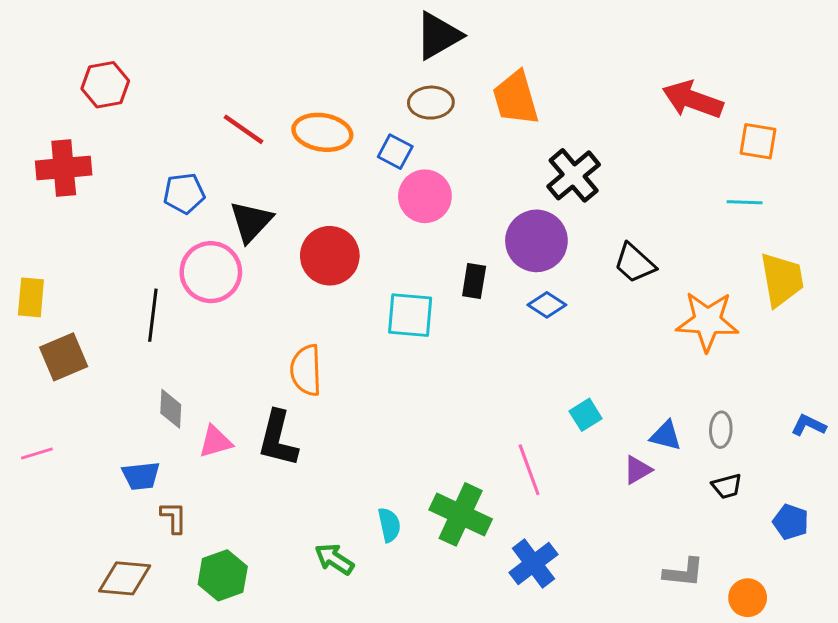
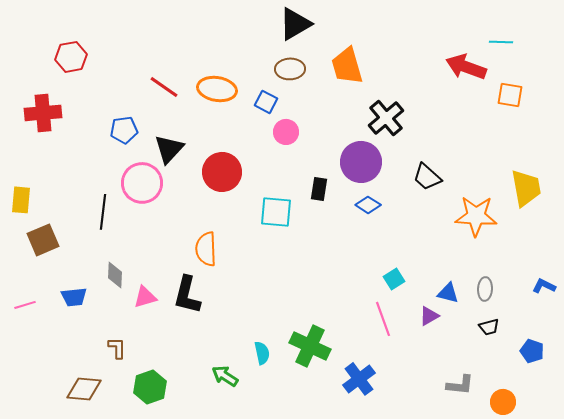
pink circle: (425, 196) -> (286, 132), size x0.7
cyan line: (745, 202) -> (501, 42), moved
pink line: (529, 470) -> (383, 319), moved
blue trapezoid: (141, 476) -> (74, 297), moved

